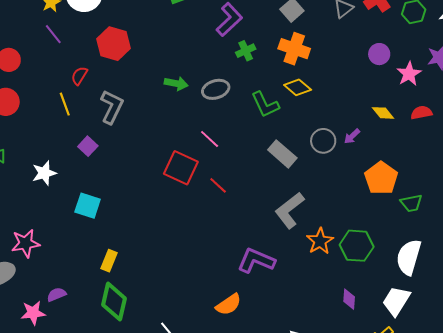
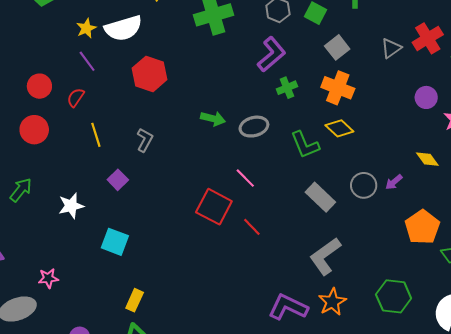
red semicircle: (79, 76) -> (76, 97), moved
gray L-shape: (112, 107) -> (145, 140), size x0.7
orange star: (320, 241) -> (332, 302), moved
pink star: (26, 243) -> (48, 278), size x0.7

